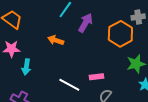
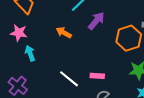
cyan arrow: (26, 67) -> (30, 53), turned 140

